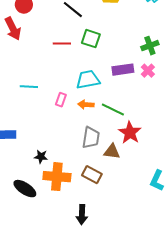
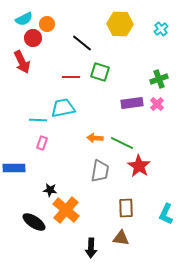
cyan trapezoid: (88, 80) -> (63, 108), moved
pink rectangle: (61, 100) -> (42, 143), moved
brown triangle: (112, 152) -> (121, 238), moved
brown rectangle: (92, 175) -> (126, 208), moved, turned 60
orange cross: (57, 177) -> (66, 210), turned 36

